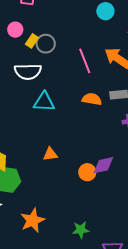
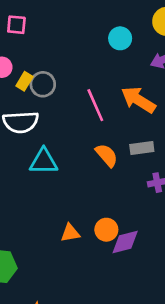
orange semicircle: (92, 99) -> (107, 155), turned 42
orange triangle: (50, 154) -> (70, 233), moved
orange circle: (87, 172) -> (106, 230), moved

